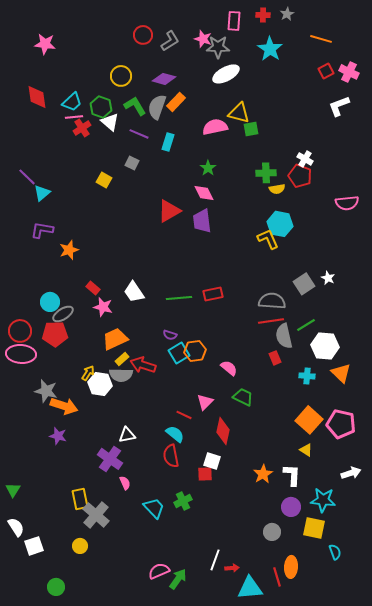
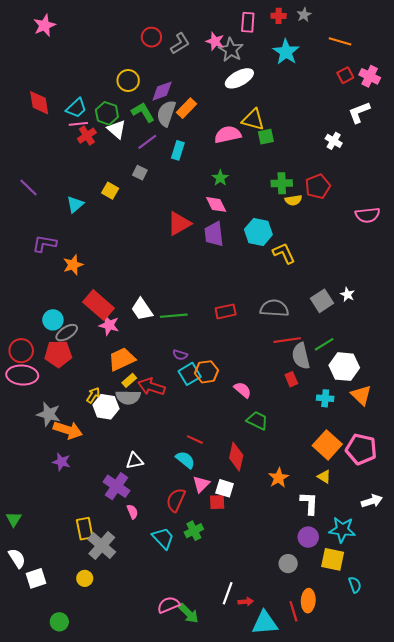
pink star: (45, 44) -> (44, 25), moved, turned -30
gray star: (218, 47) -> (231, 50), turned 30
purple diamond: (164, 79) -> (162, 91), moved, turned -35
purple line: (139, 134) -> (147, 142), turned -60
white cross: (305, 159) -> (334, 141), moved
red pentagon: (300, 176) -> (318, 186), turned 30
cyan triangle: (42, 193) -> (75, 204), moved
cyan hexagon: (280, 224) -> (258, 232), moved
red rectangle: (93, 288) -> (98, 305), size x2.0
green line: (179, 298) -> (174, 316), moved
gray semicircle: (272, 301) -> (274, 308), moved
pink triangle: (205, 402) -> (201, 484), moved
red semicircle: (171, 456) -> (176, 500), moved, turned 35
orange star: (263, 474) -> (279, 478), moved
green arrow: (178, 579) -> (189, 613), turned 100

